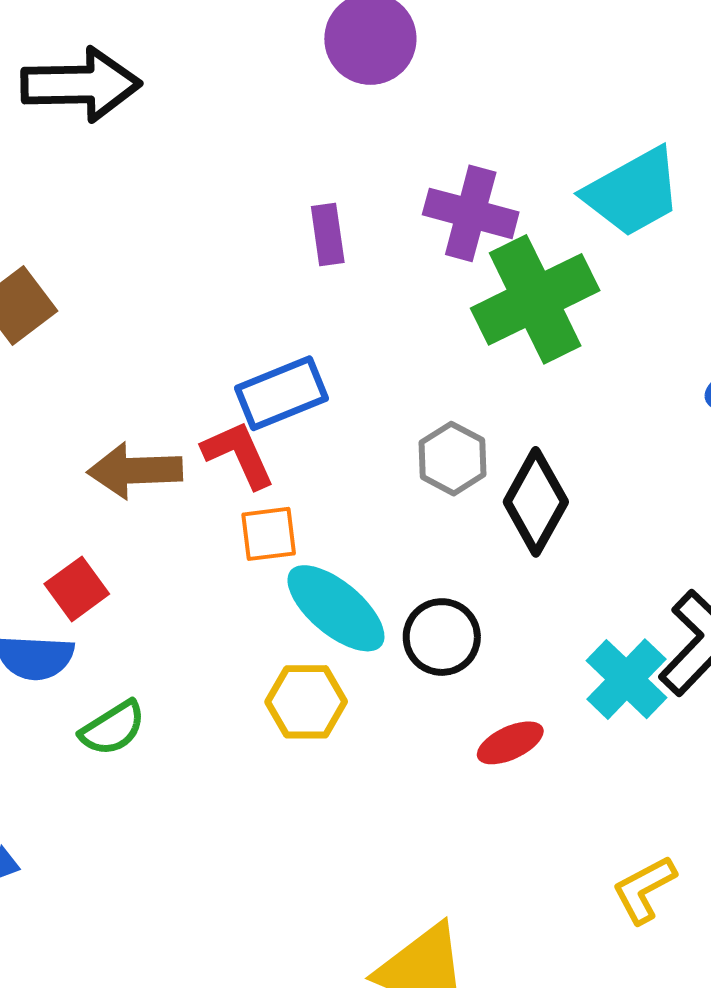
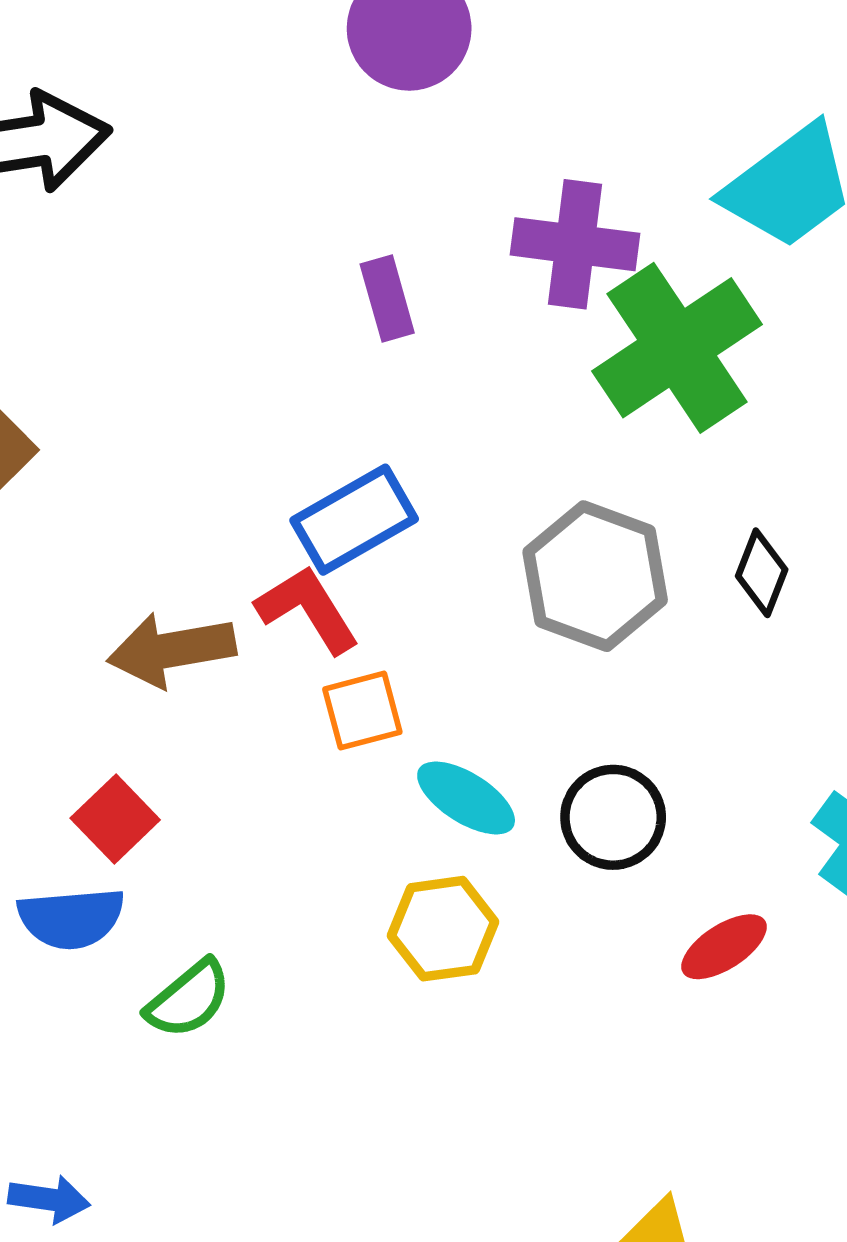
gray hexagon: (453, 459) -> (595, 576), size x1.5
black diamond: (536, 502) -> (762, 573), moved, size x0.6
cyan ellipse: (336, 608) -> (466, 798), size x0.7

